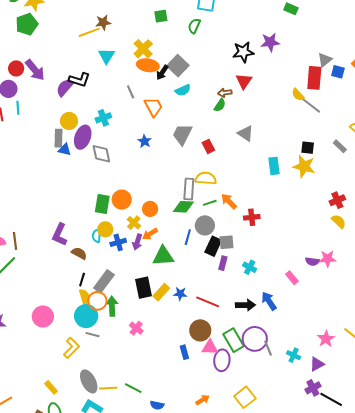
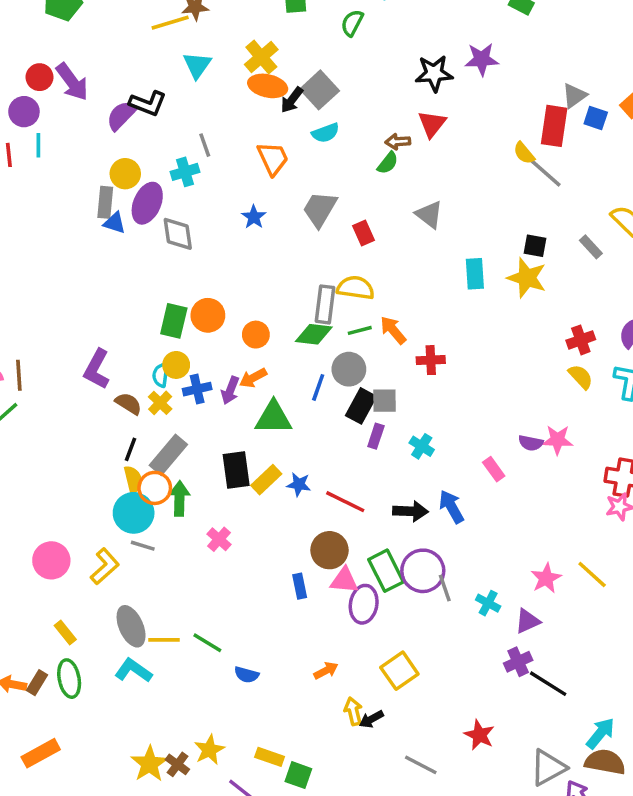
gray line: (131, 92) -> (205, 145), moved
yellow cross: (134, 223) -> (160, 403), moved
pink circle: (43, 316) -> (51, 560), moved

